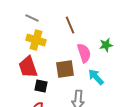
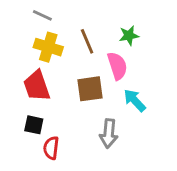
brown line: (70, 25) -> (87, 41), moved
green star: (106, 45) -> (129, 36), moved
black square: (41, 86) -> (34, 125), moved

